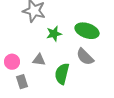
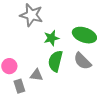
gray triangle: (39, 60) -> (36, 75), moved
green semicircle: (62, 74) -> (55, 61), moved

